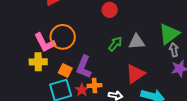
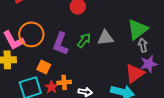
purple L-shape: (84, 67) -> (60, 44), moved
orange square: (65, 71) -> (44, 67), moved
red triangle: (135, 74) -> (135, 73), moved

